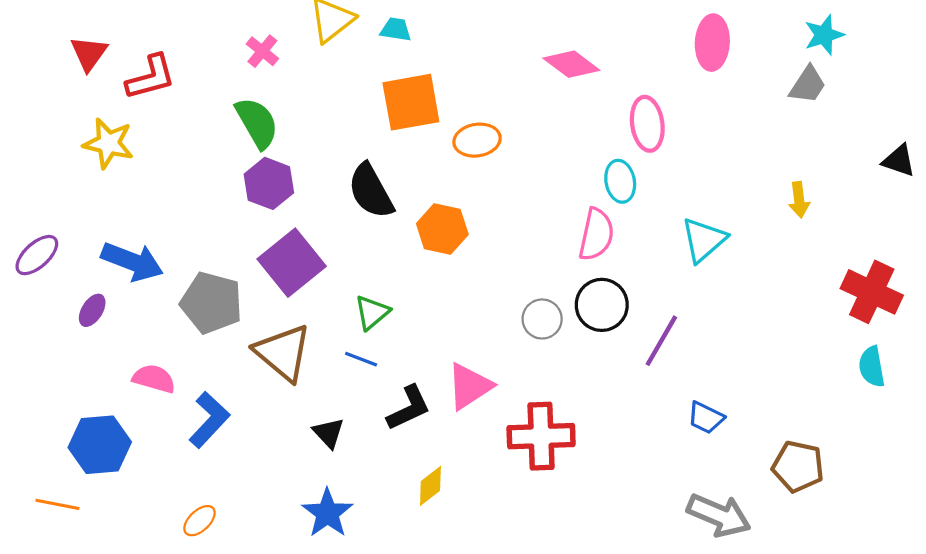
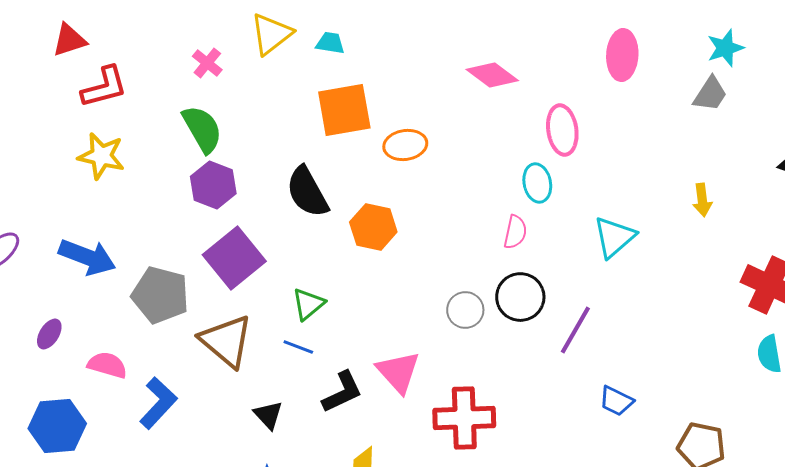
red triangle: (89, 53) -> (69, 40), moved, turned 36
yellow star: (108, 143) -> (101, 156), moved
pink semicircle: (596, 234) -> (515, 232), size x0.7
purple ellipse: (92, 310) -> (49, 334), moved
pink triangle: (469, 386) -> (398, 372), turned -39

